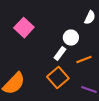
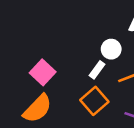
pink square: (24, 28) -> (43, 72), moved

